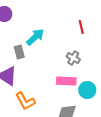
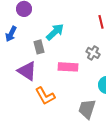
pink rectangle: (66, 81) -> (68, 67), moved

